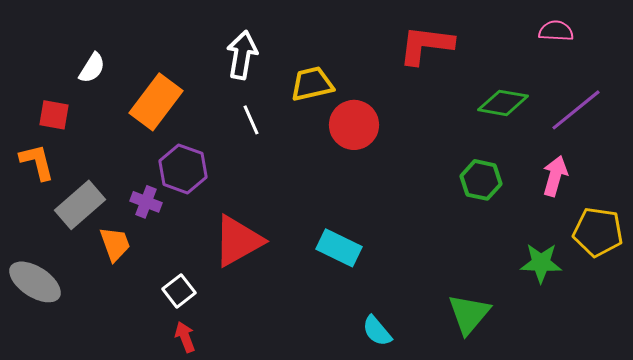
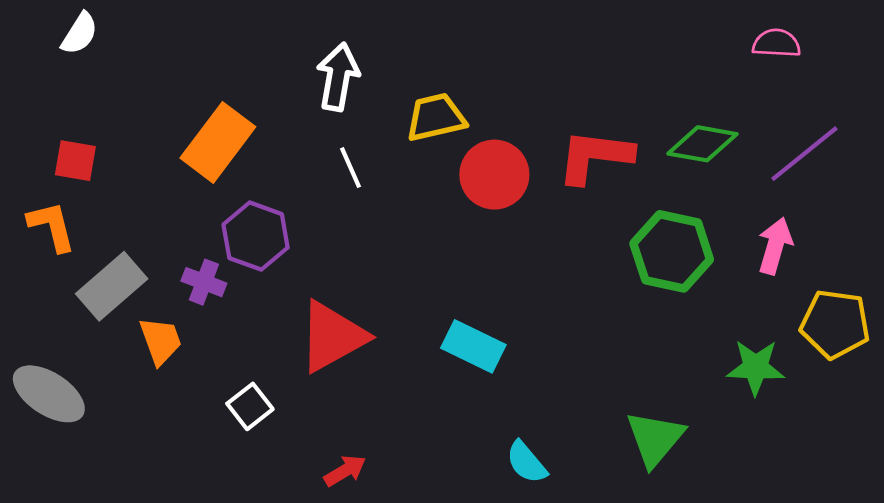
red L-shape: (426, 45) -> (595, 156), moved
white semicircle: (92, 68) -> (80, 34), moved
green hexagon: (481, 180) -> (672, 251), size x1.4
red arrow: (185, 337) -> (345, 471), moved, turned 80

